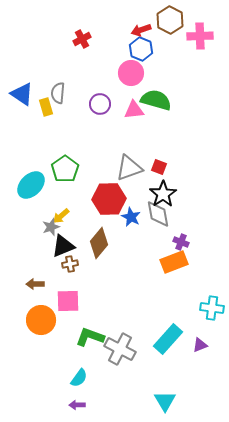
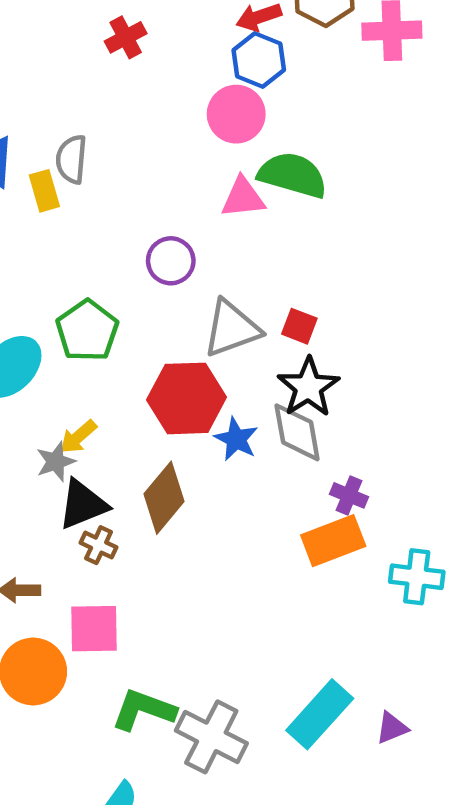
purple circle: (100, 104) -> (171, 261), moved
brown cross: (70, 264) -> (99, 545), turned 35
cyan cross: (212, 308) -> (417, 577), moved

